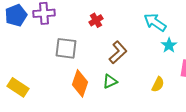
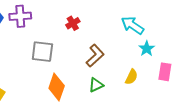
green triangle: (110, 81) -> (96, 85), moved
yellow semicircle: (158, 84) -> (131, 77), moved

